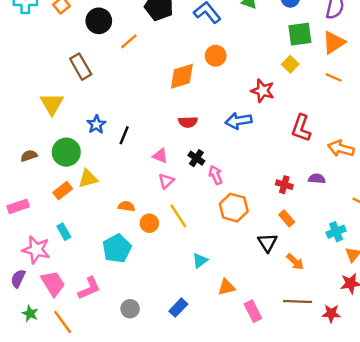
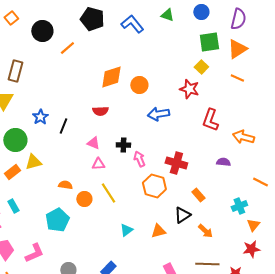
orange circle: (216, 56) -> (139, 85), moved
brown rectangle: (81, 67) -> (15, 71), moved, turned 45
red star: (263, 91) -> (189, 89), moved
red semicircle: (188, 122) -> (100, 111), moved
black cross: (196, 158) -> (123, 145), turned -32
pink triangle: (166, 181) -> (98, 164), turned 40
red cross: (284, 185) -> (176, 163), moved, size x1.5
black triangle: (267, 242) -> (182, 215), turned 30
orange triangle: (226, 287) -> (158, 231), moved

